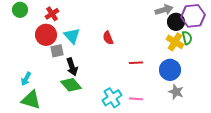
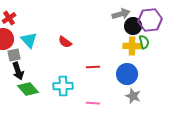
red semicircle: (108, 38) -> (65, 42), turned -32
yellow cross: (175, 42) -> (132, 46), turned -30
black arrow: (72, 67) -> (18, 71), moved
cyan cross: (112, 98) -> (63, 86), moved, turned 30

